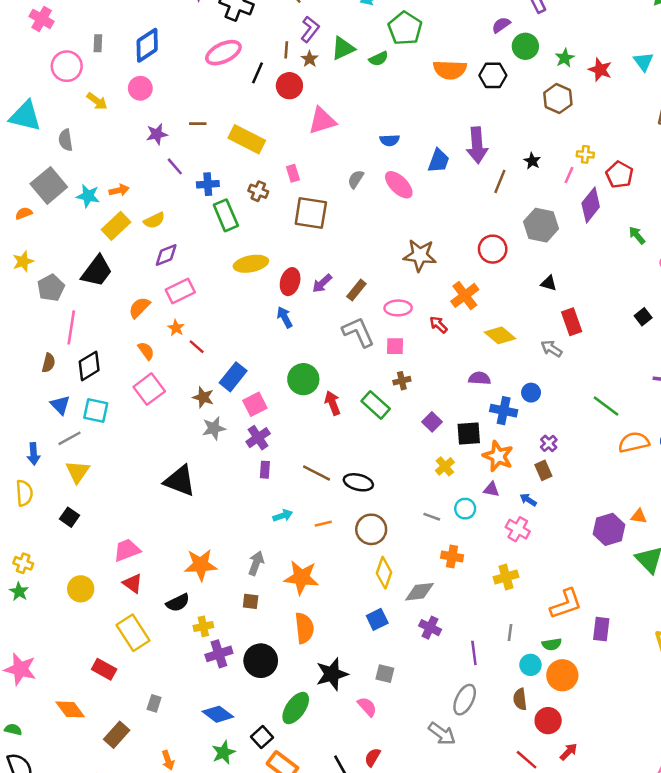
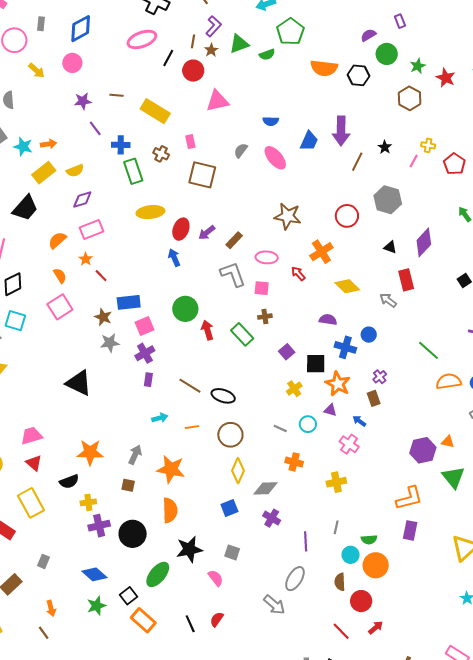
purple diamond: (591, 205) -> (424, 242), moved
blue rectangle: (233, 377) -> (129, 302), turned 40
orange L-shape: (566, 604) -> (409, 498), moved

